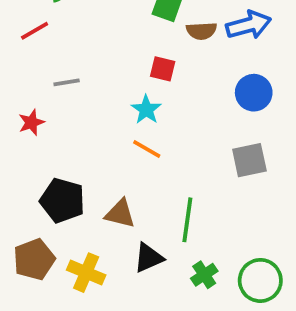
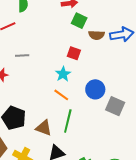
blue circle: (254, 93) -> (95, 89), moved
gray square: (249, 160) -> (115, 106), turned 30
green line: (187, 220) -> (68, 121), moved

